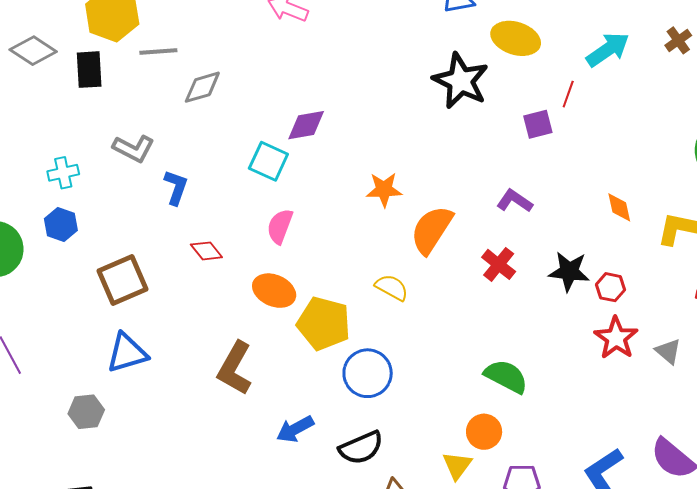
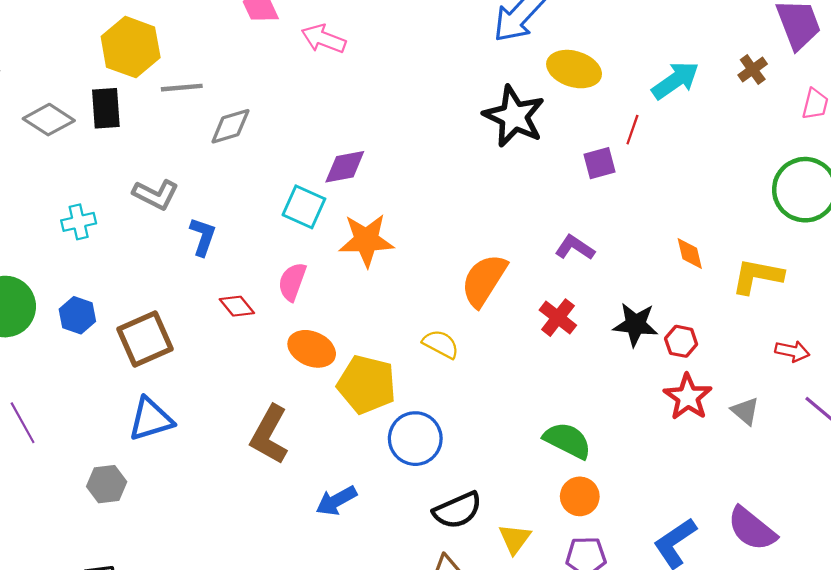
gray diamond: (33, 51) -> (49, 120), moved
orange star: (384, 190) -> (366, 240), moved, size x1.4
blue hexagon: (61, 224) -> (77, 315), moved
pink semicircle: (280, 226) -> (292, 282), moved
orange circle: (484, 432) -> (580, 496), moved
black semicircle: (361, 448) -> (457, 510), moved

